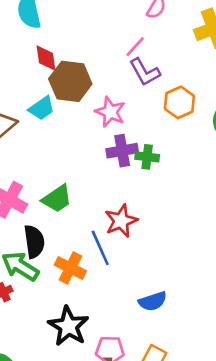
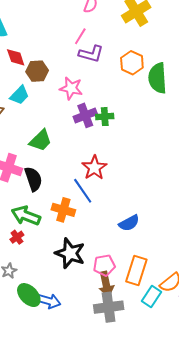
purple L-shape: (145, 72) -> (91, 54), turned -35
brown hexagon: (70, 81) -> (37, 71), size x0.7
orange hexagon: (179, 102) -> (132, 63), moved
green trapezoid: (57, 199) -> (41, 140), moved
black semicircle: (34, 242) -> (33, 179), moved

